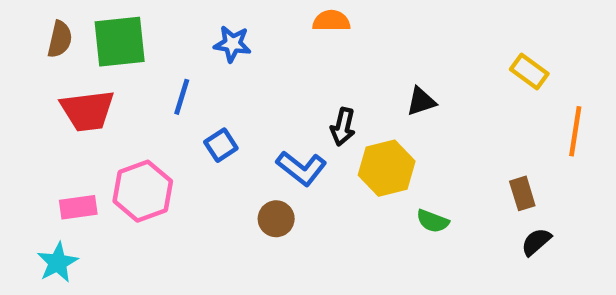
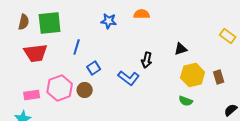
blue star: (232, 44) -> (109, 21), moved
yellow hexagon: (387, 168) -> (193, 75), moved
brown rectangle: (522, 193) -> (219, 77), moved
brown circle: (276, 219) -> (85, 90), moved

